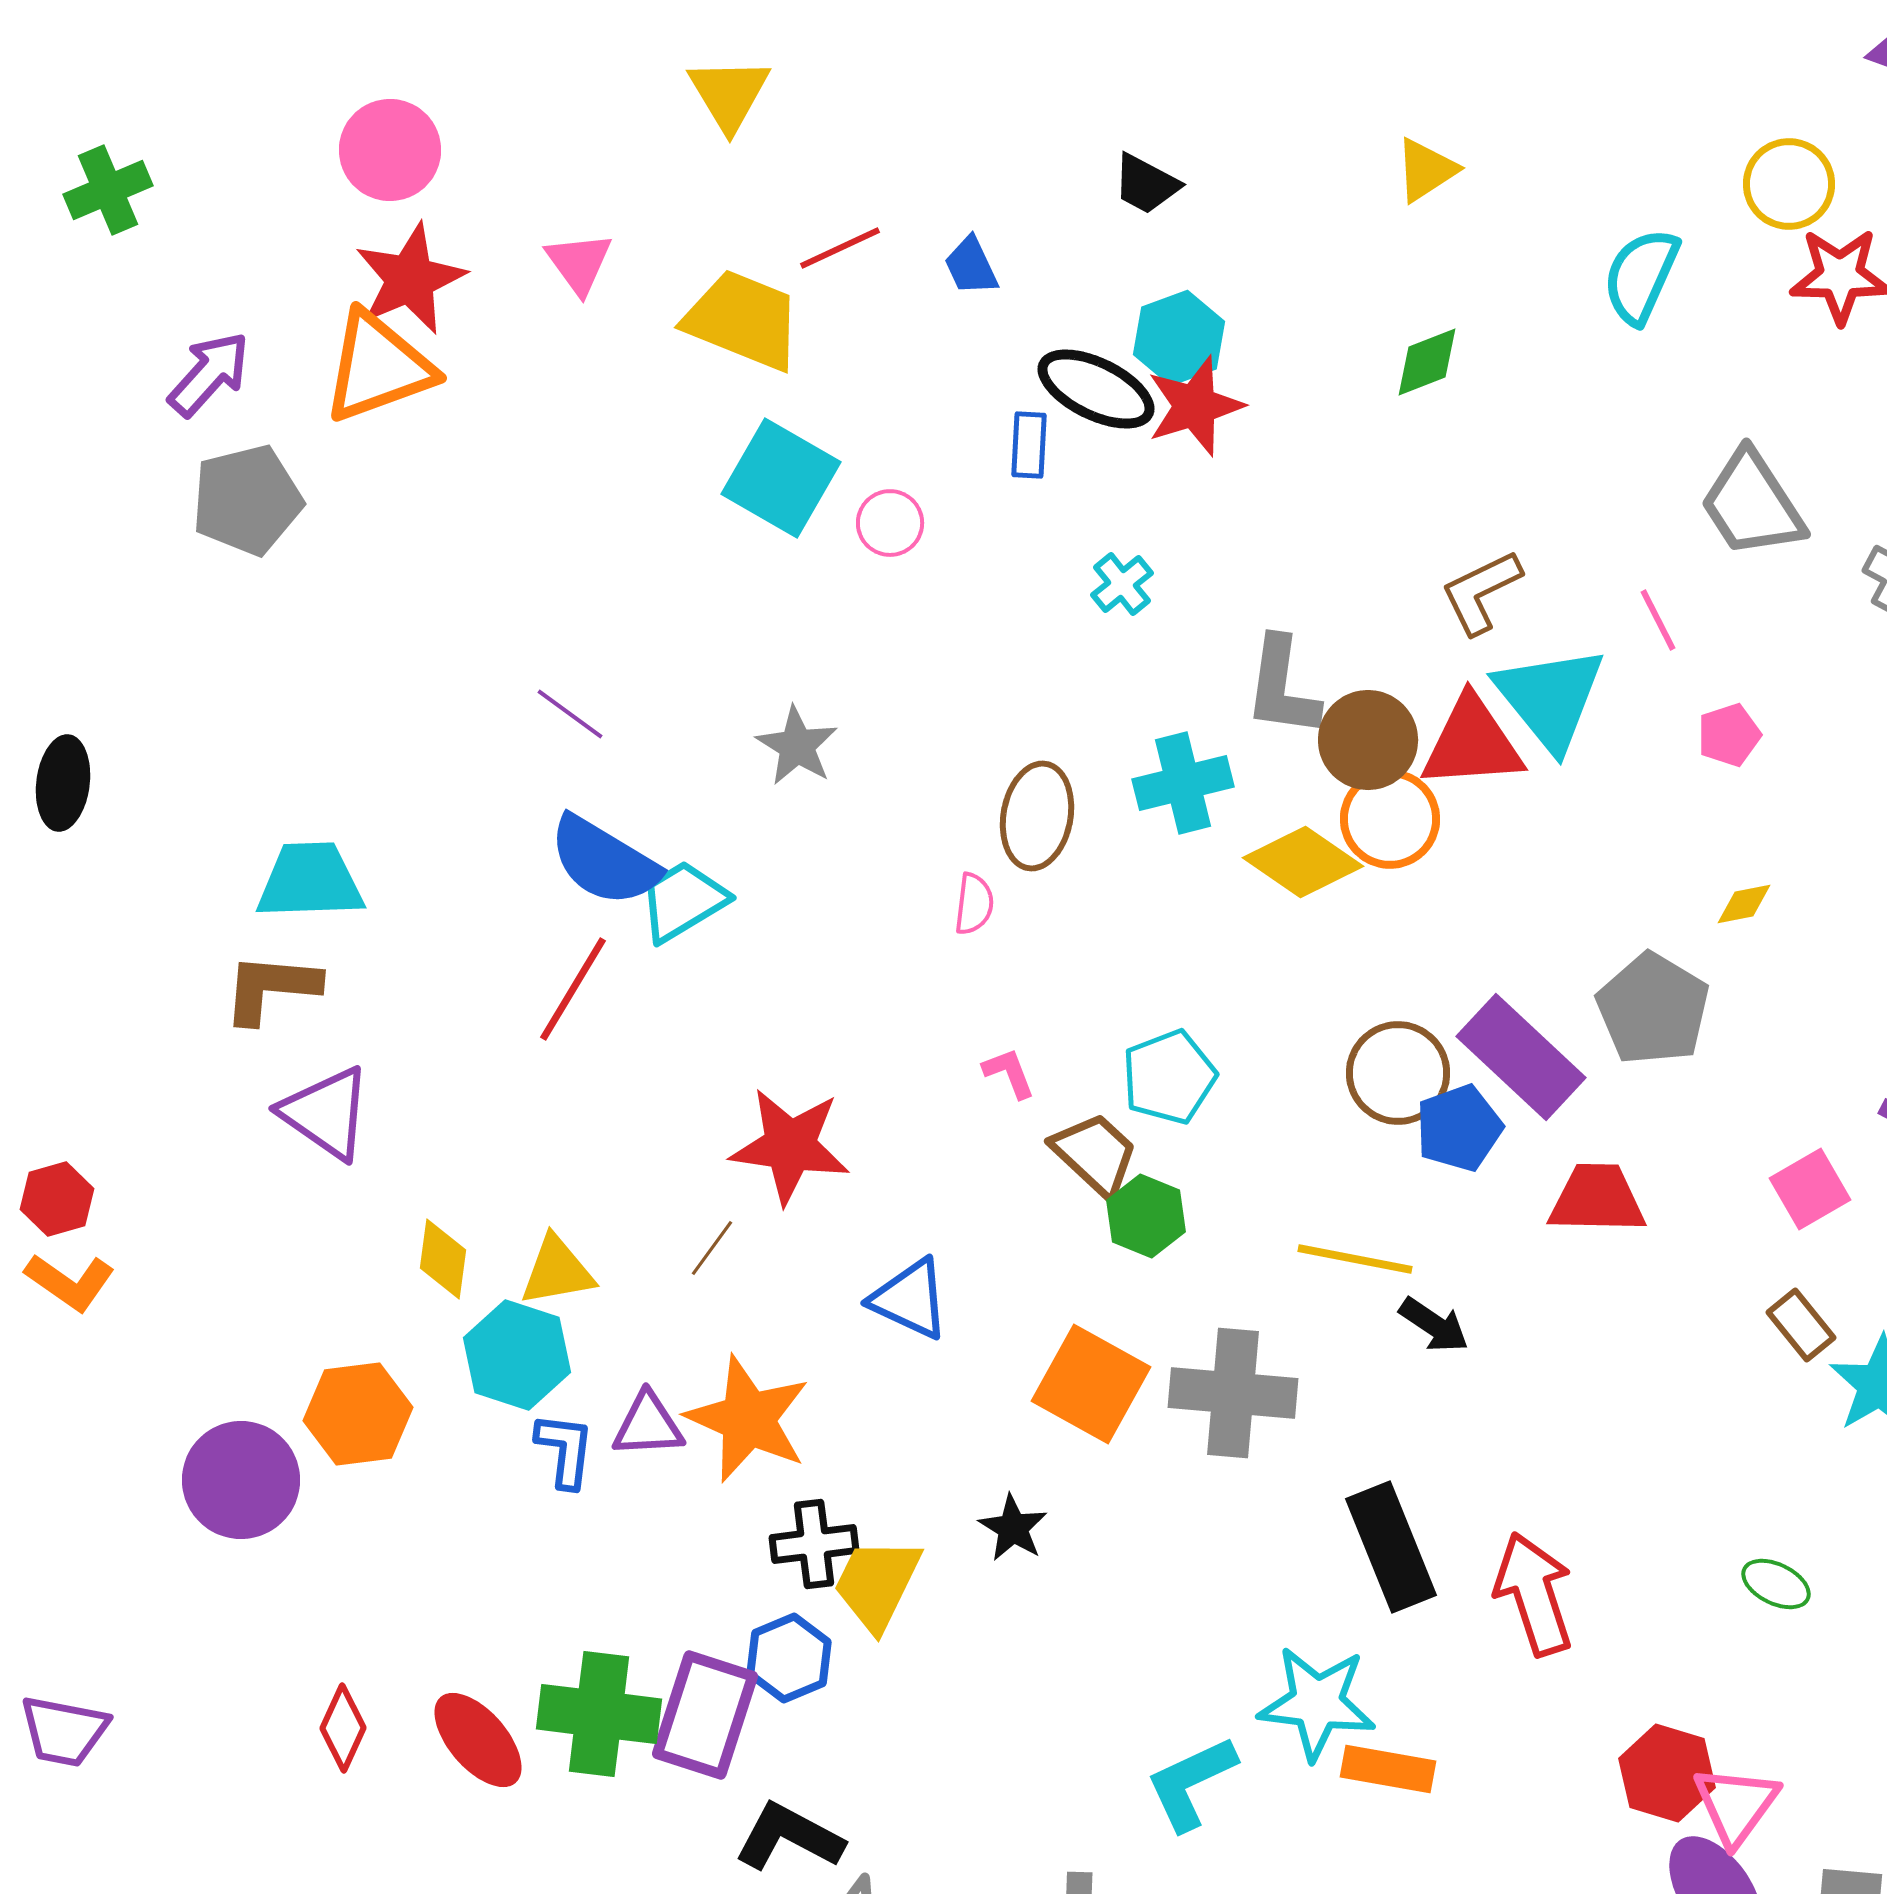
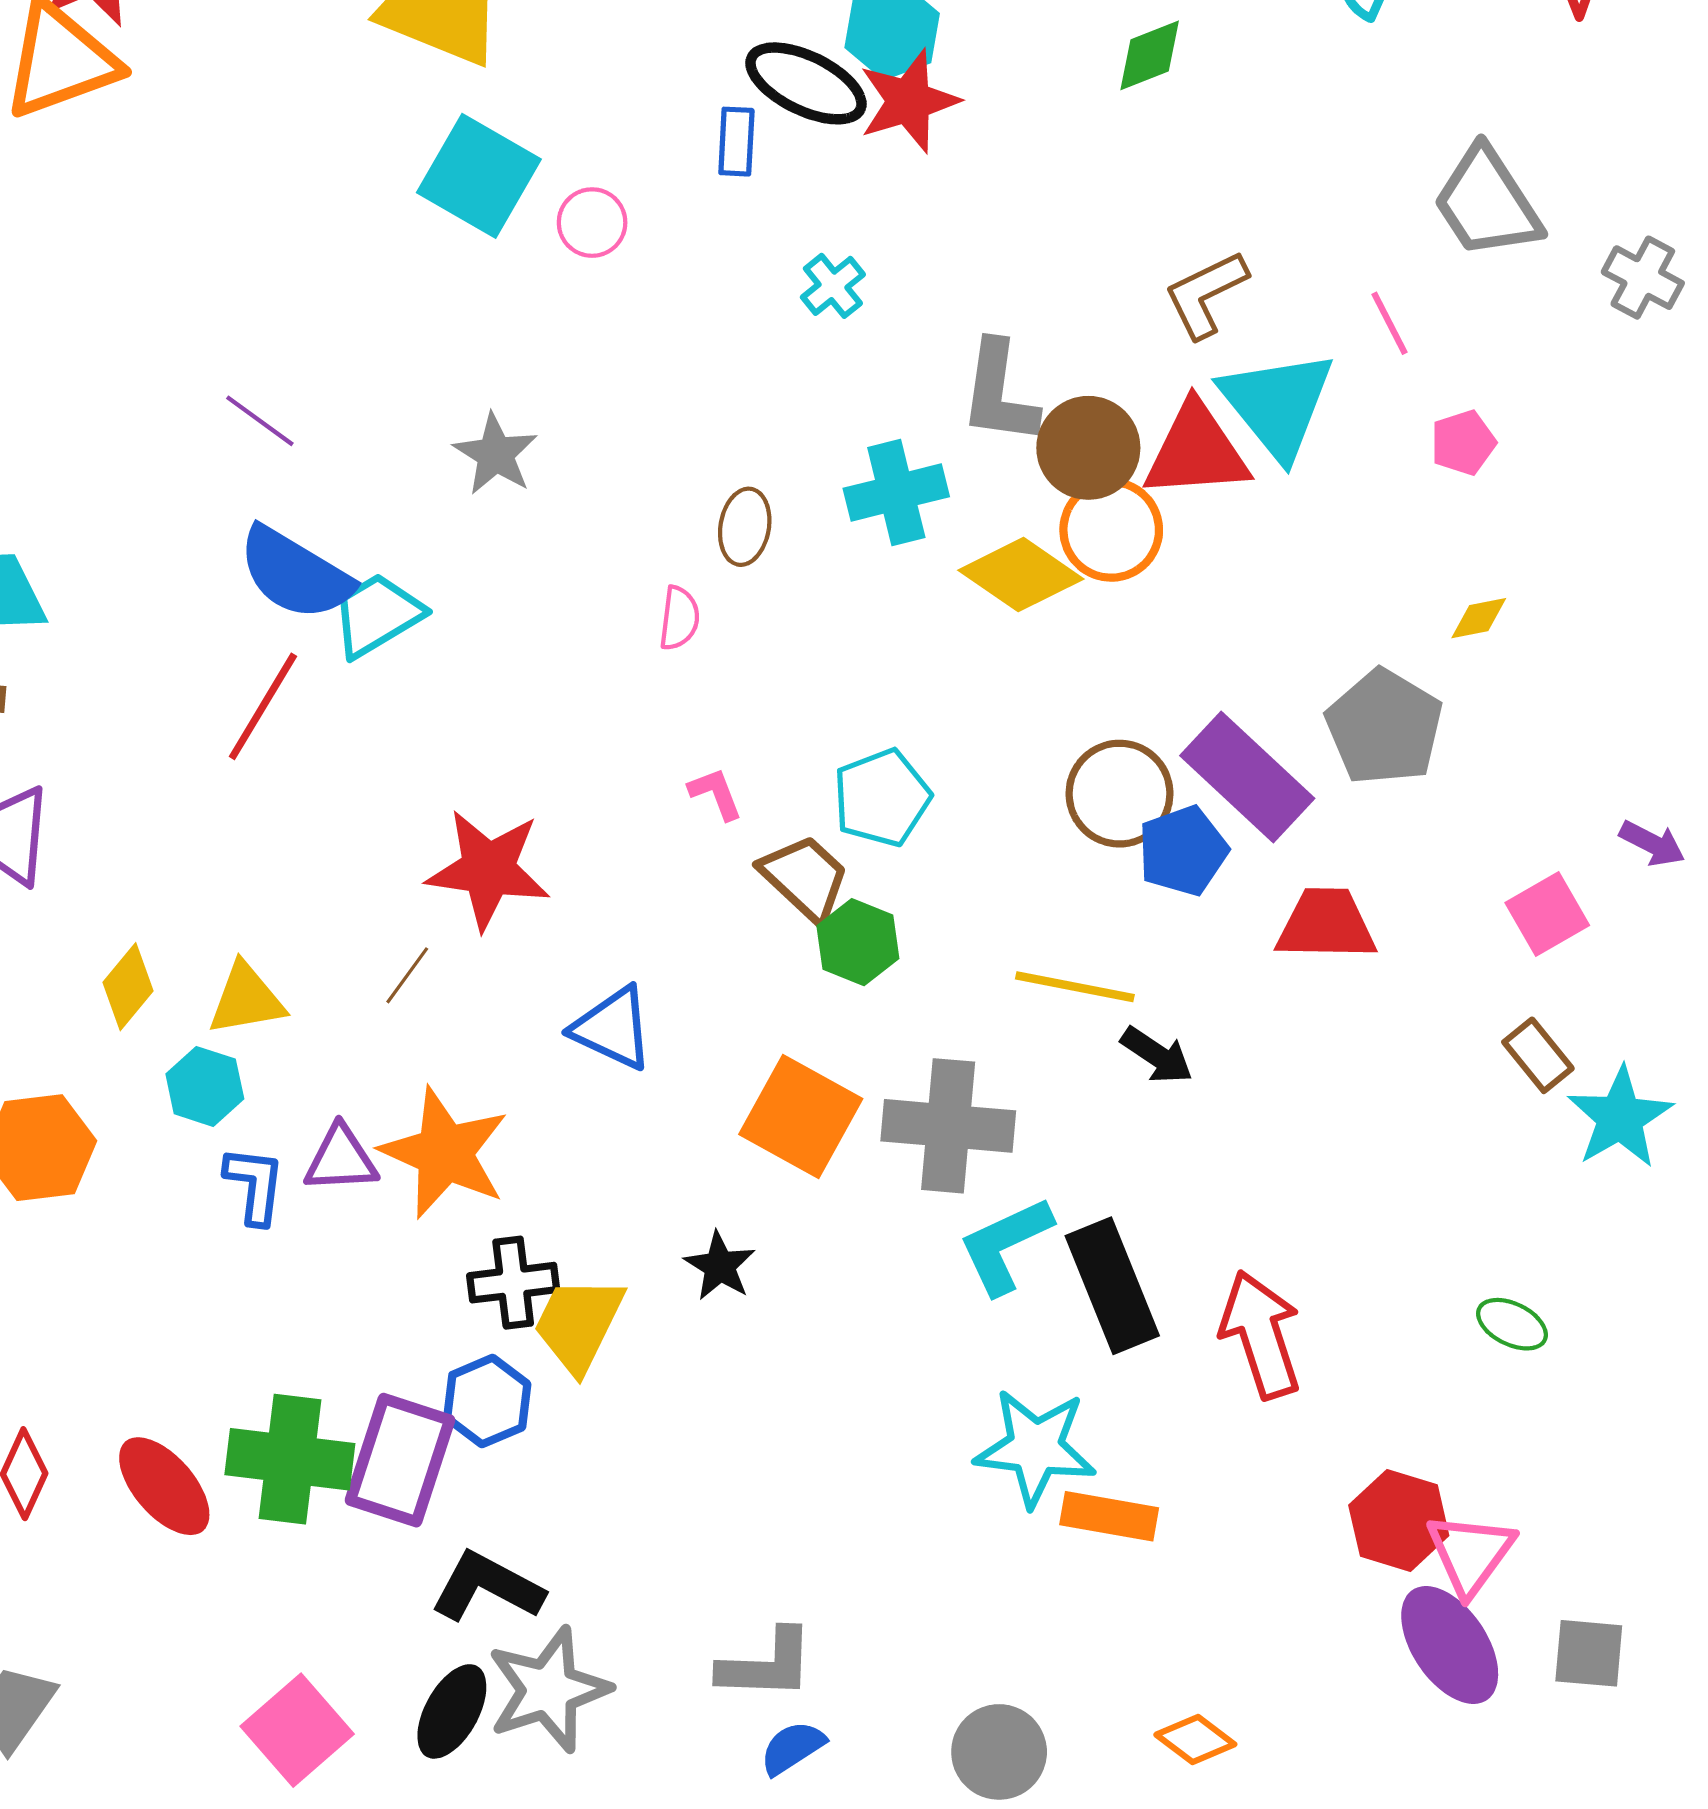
brown ellipse: (1037, 816) -> (745, 527), size x0.7
yellow diamond: (443, 1259) -> (128, 987), turned 32
cyan hexagon: (517, 1355) -> (205, 1086), size x0.7
cyan L-shape: (1191, 1783) -> (1005, 1245), moved

